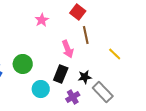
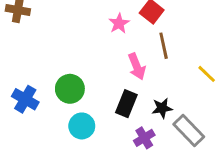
pink star: (42, 20) -> (119, 23), moved
cyan circle: (41, 89) -> (82, 126), moved

